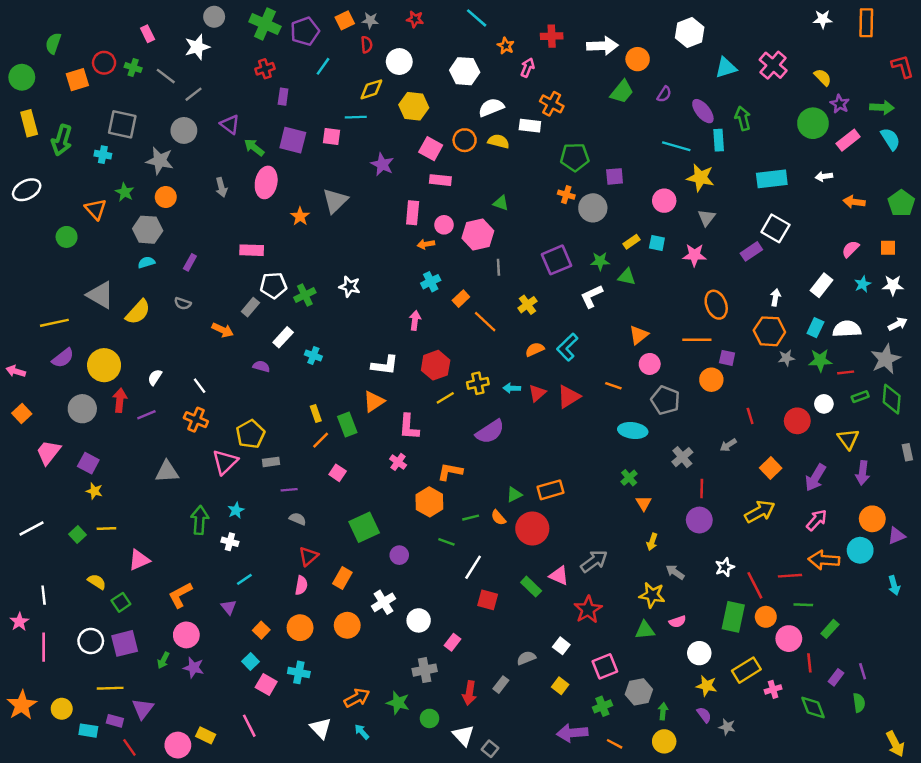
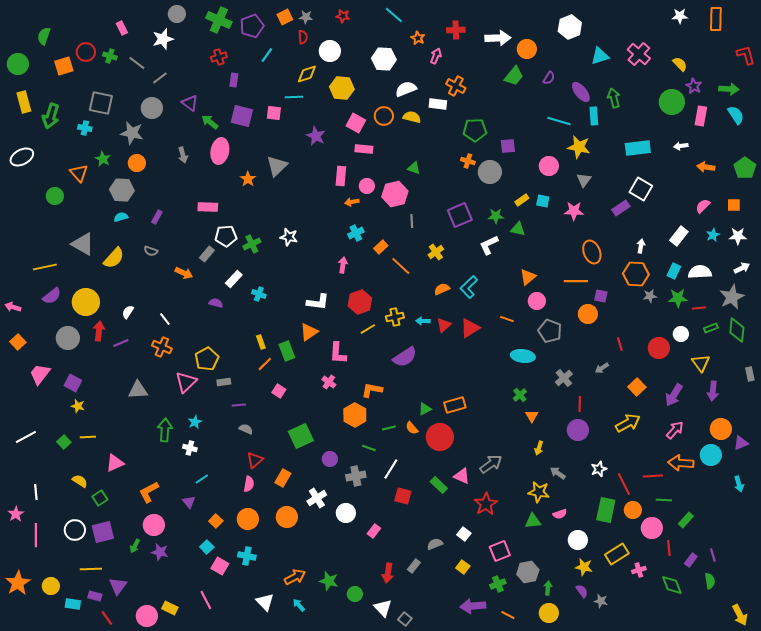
pink rectangle: (848, 140) -> (701, 116), turned -42
gray cross: (425, 670) -> (356, 476), moved

